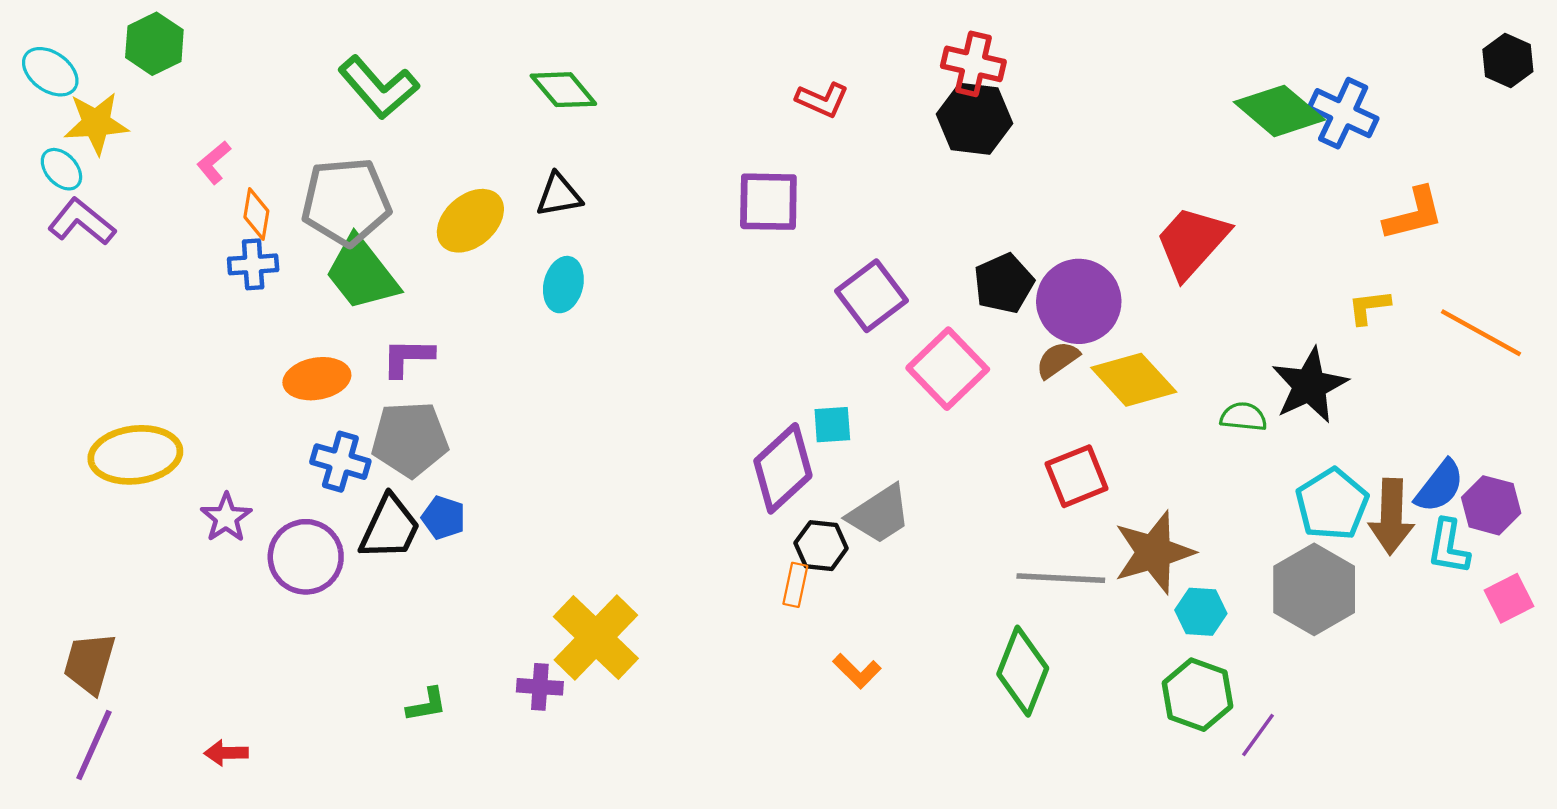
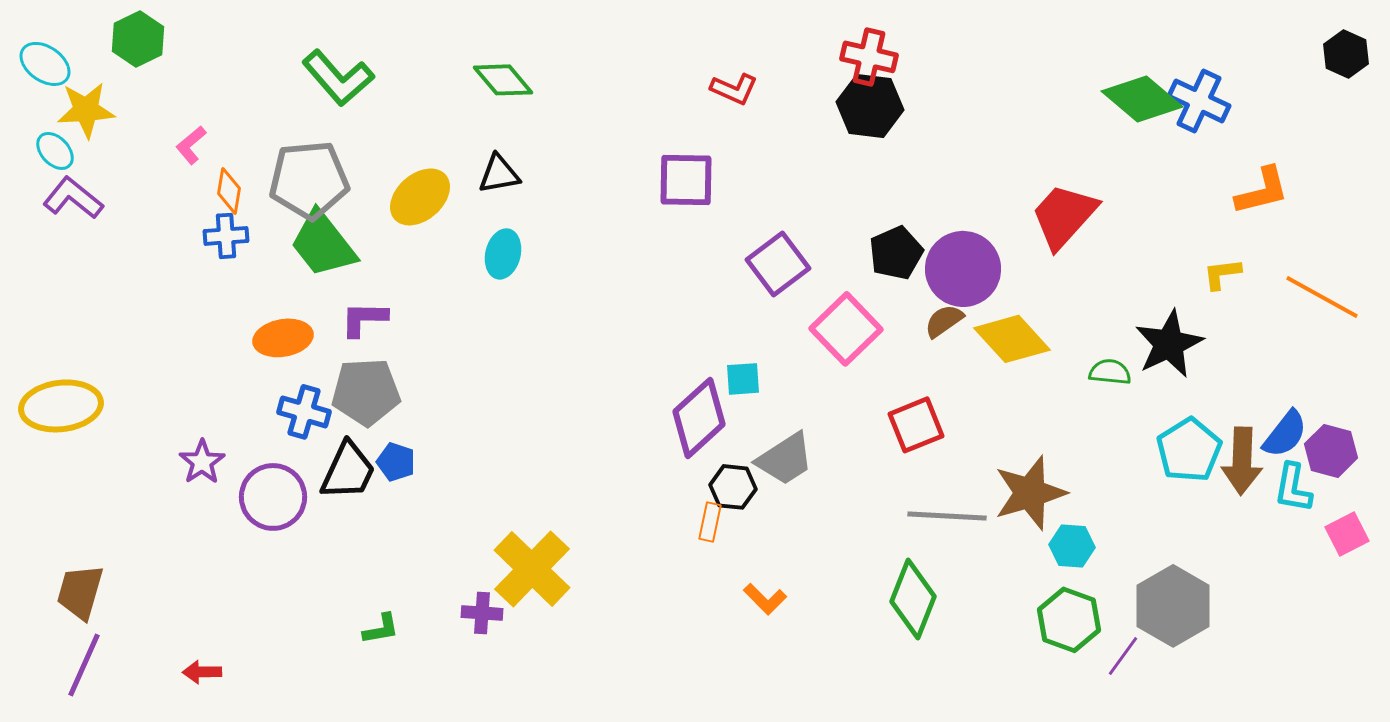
yellow ellipse: (135, 455) -> (61, 406), moved
red square: (1077, 476) -> (916, 425), moved
gray hexagon: (1314, 589) -> (1173, 606), moved

